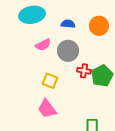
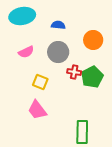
orange circle: (99, 26) -> (93, 40), moved
pink semicircle: (43, 45) -> (26, 52), moved

